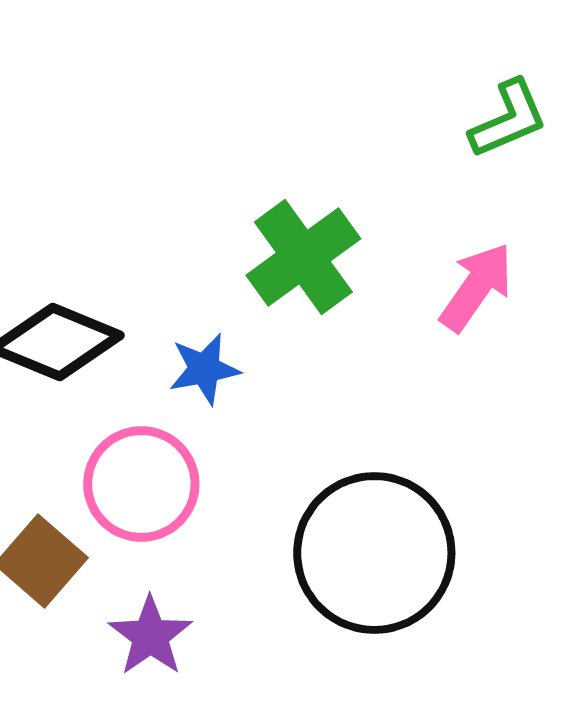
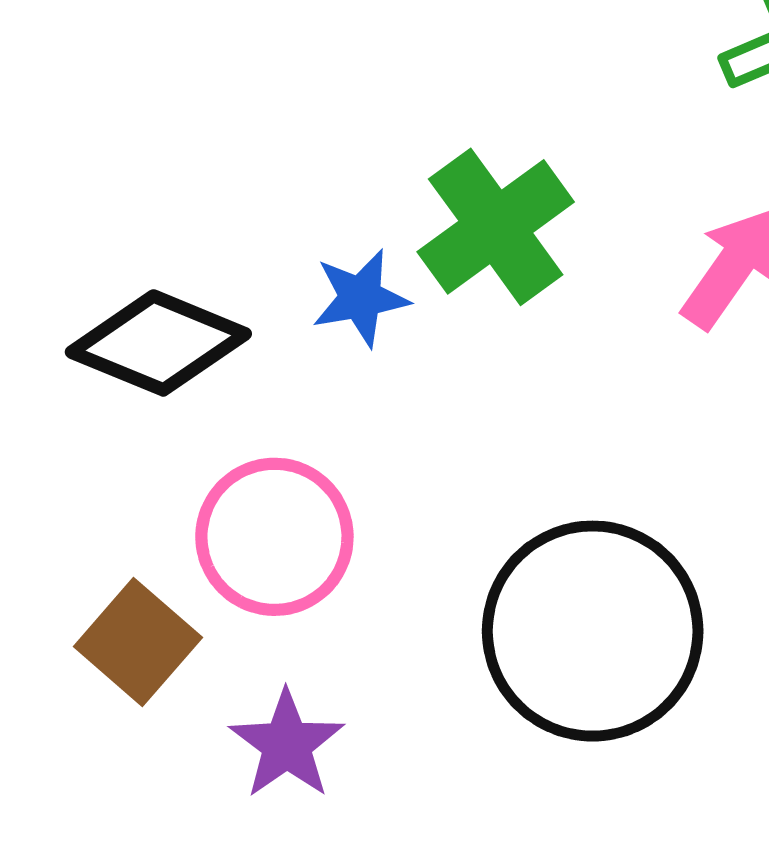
blue star: (204, 369) -> (360, 298), moved

